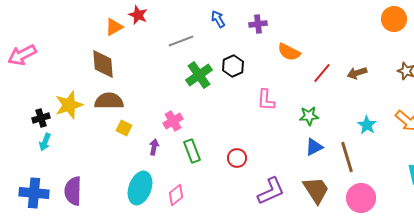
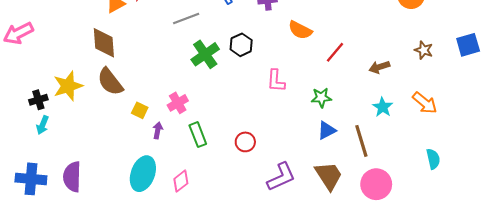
brown arrow: (357, 73) -> (379, 67), moved
brown semicircle: (109, 101) -> (110, 82), turned -128
yellow square: (124, 128) -> (140, 110), moved

